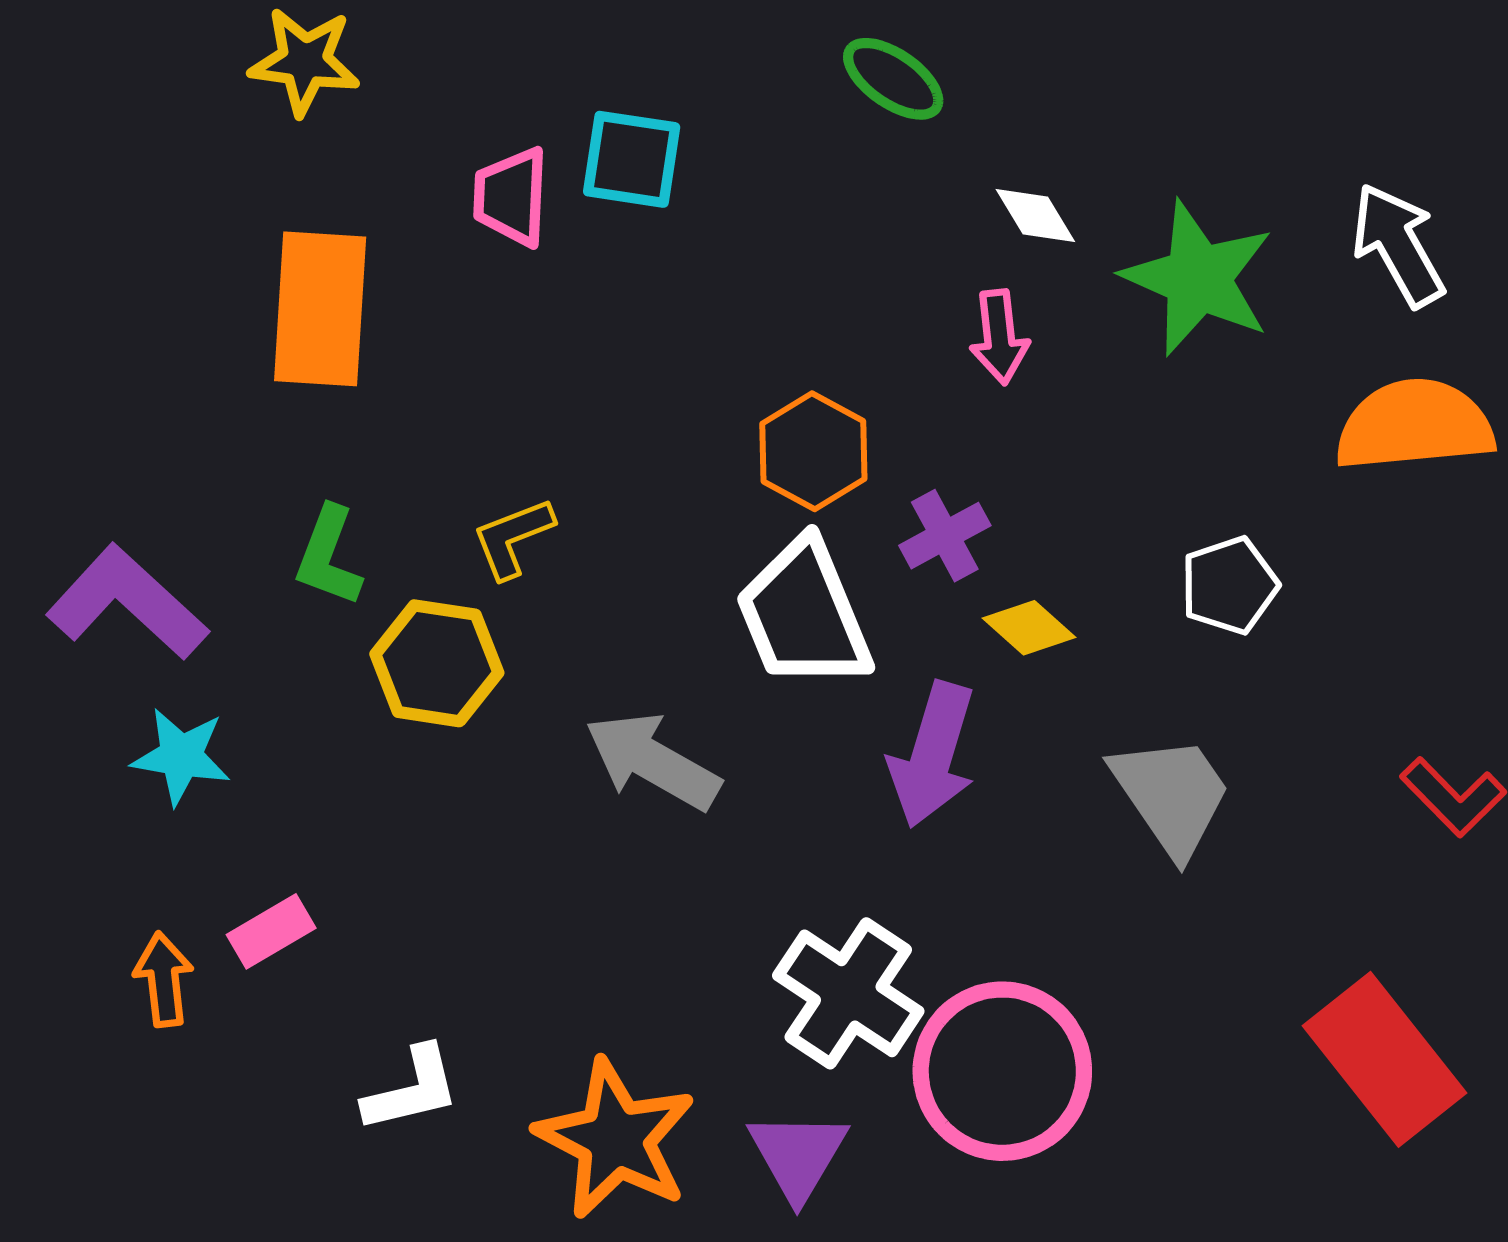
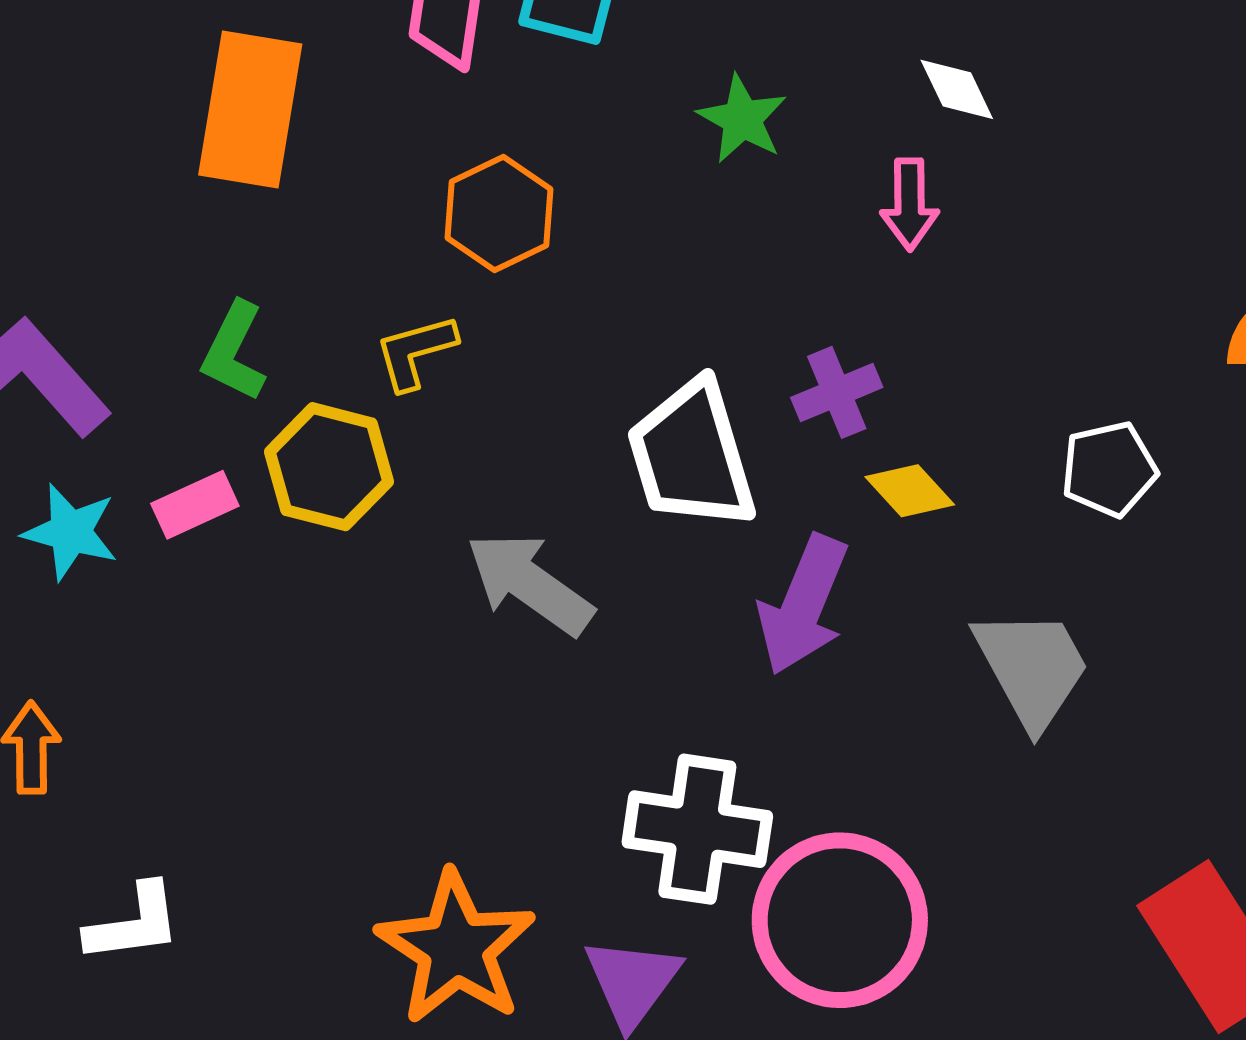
green star: (1198, 278) -> (742, 119), moved, size x0.6
orange hexagon: (813, 451) -> (499, 213), moved
pink rectangle: (271, 931) -> (195, 505), moved
white cross: (848, 993) -> (697, 829), turned -31
white L-shape: (412, 1089) -> (134, 923), moved

